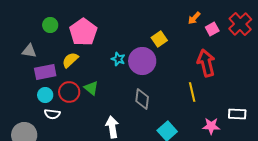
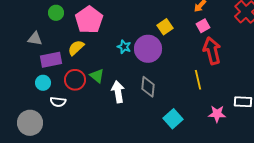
pink square: (212, 29) -> (203, 26), moved
cyan circle: (45, 95) -> (43, 83), moved
white arrow: (112, 127) -> (118, 92), moved

